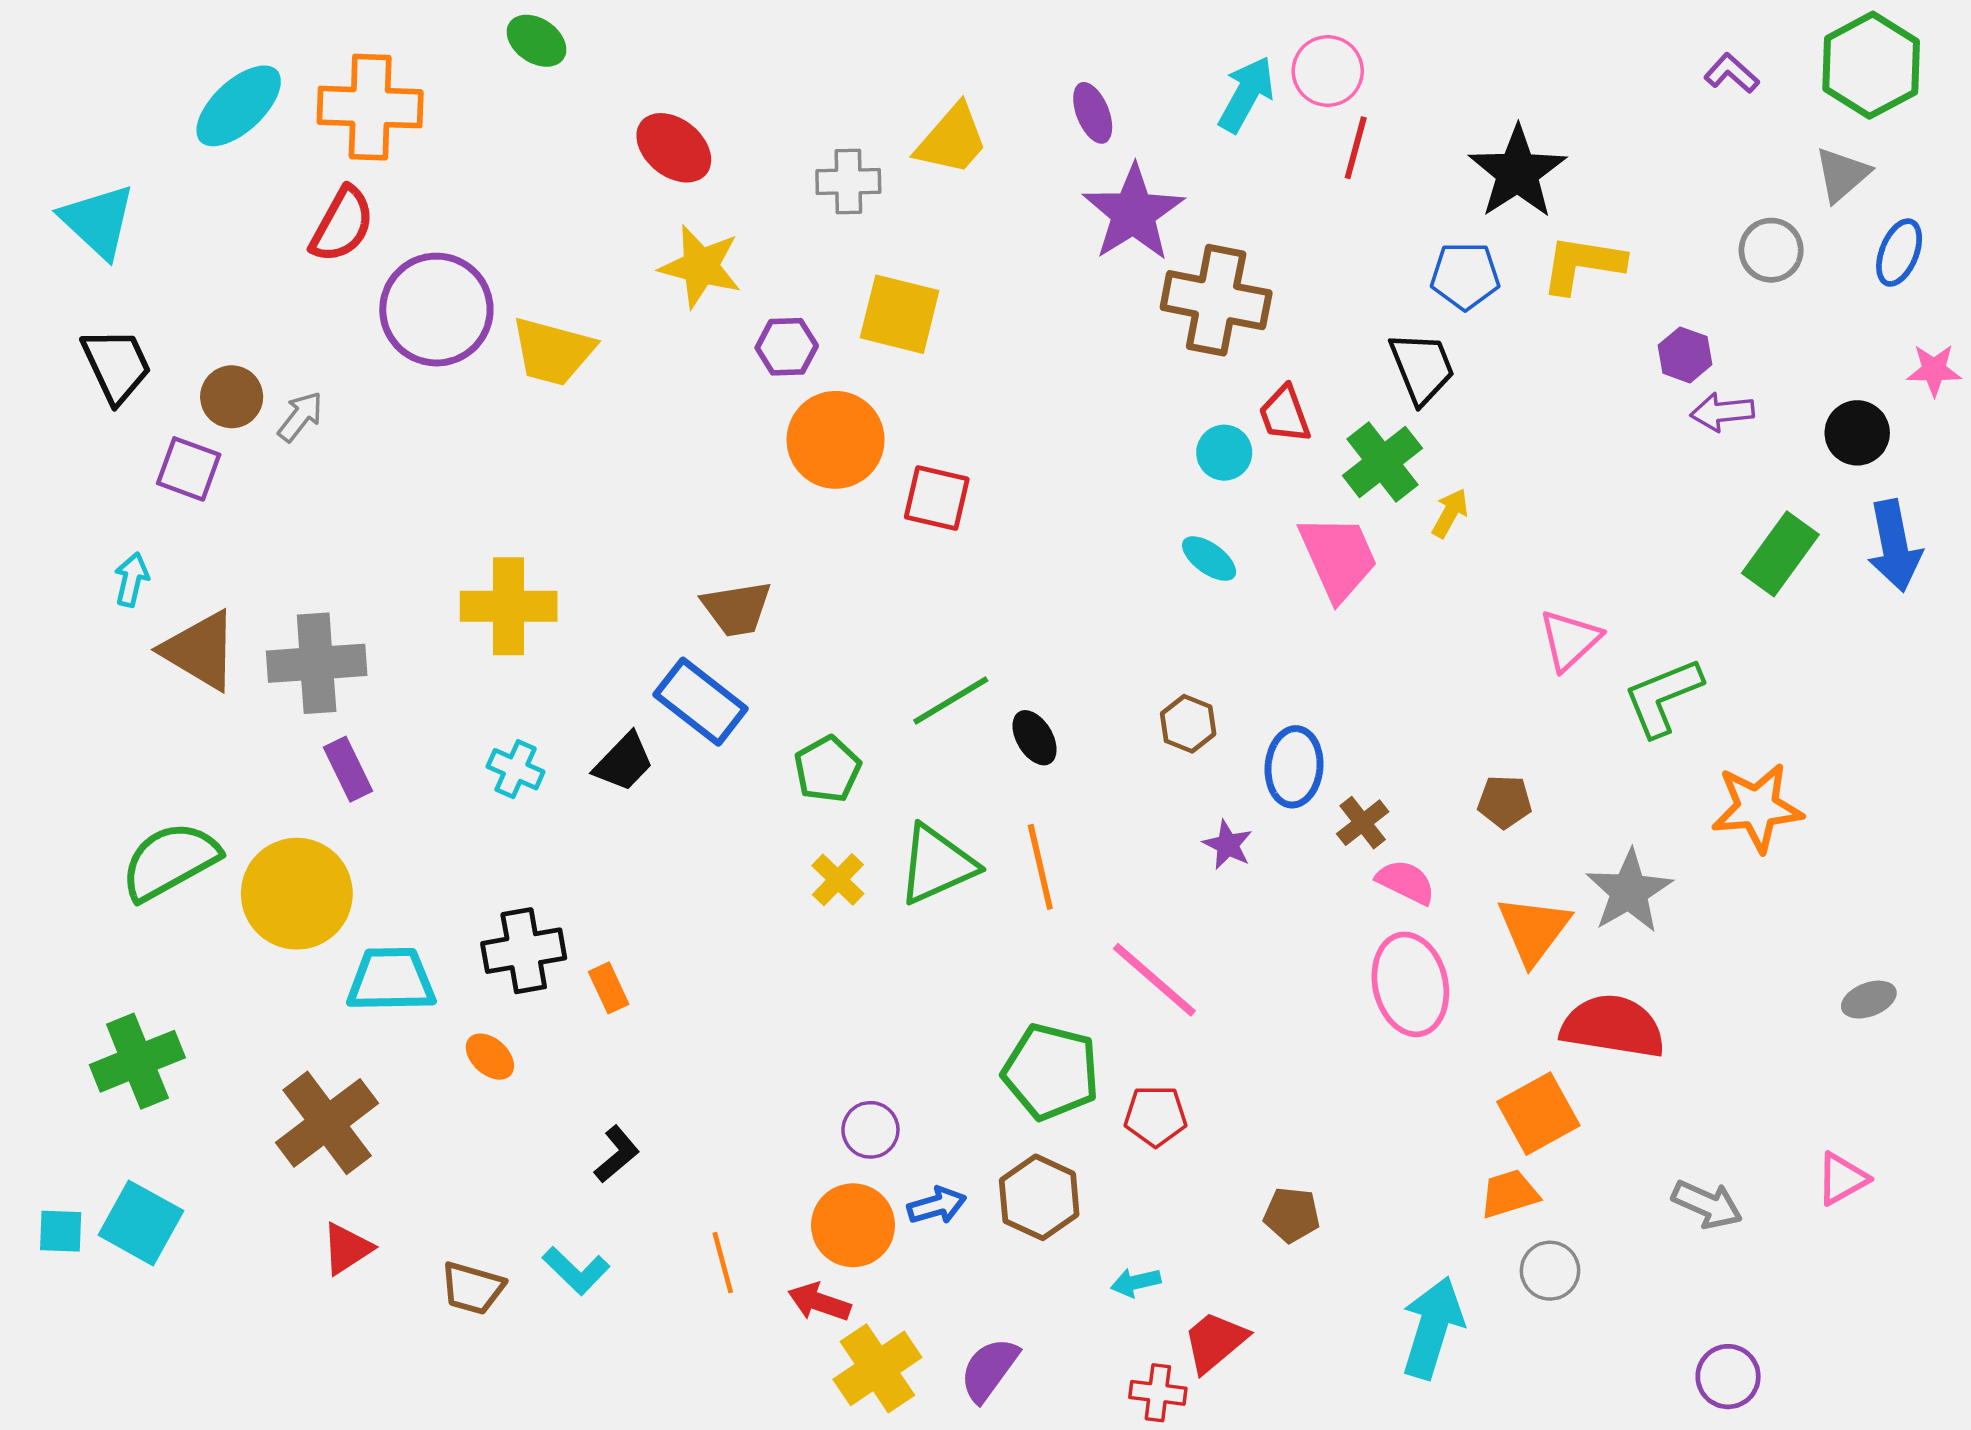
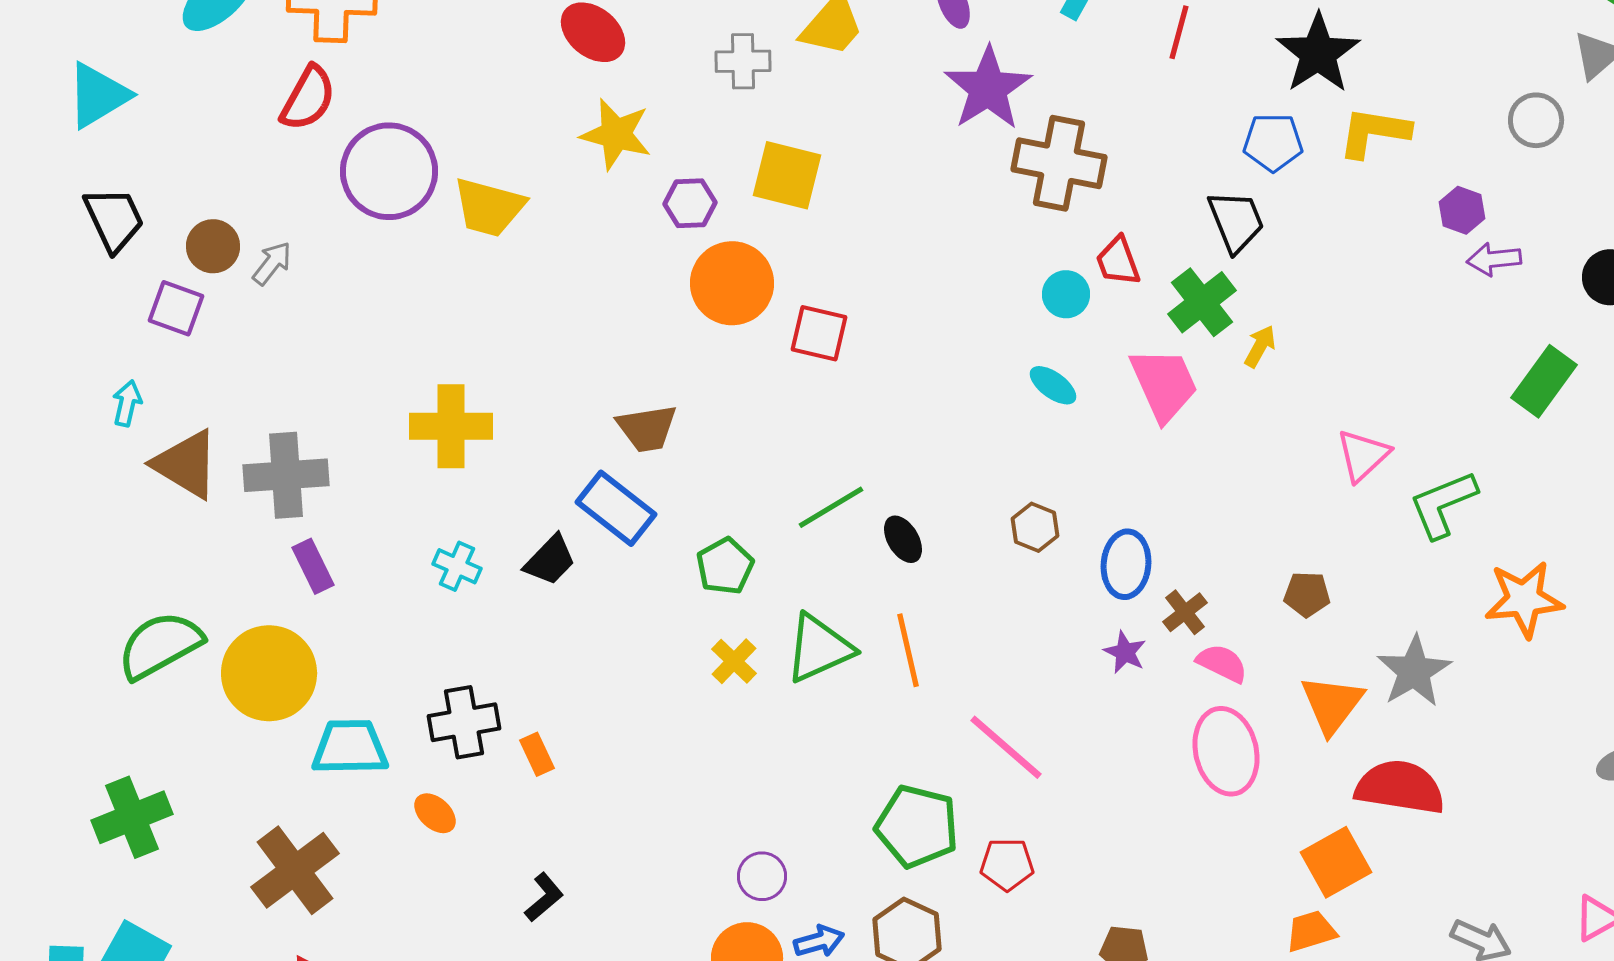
cyan triangle: (98, 221) -> (98, 95), turned 46
purple star: (1228, 845) -> (1125, 652), moved

